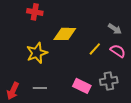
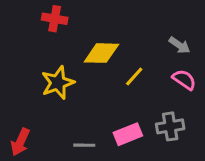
yellow line: (95, 49) -> (134, 76), moved
pink rectangle: (82, 86) -> (128, 134), turned -48
gray line: (40, 88) -> (84, 145), moved

